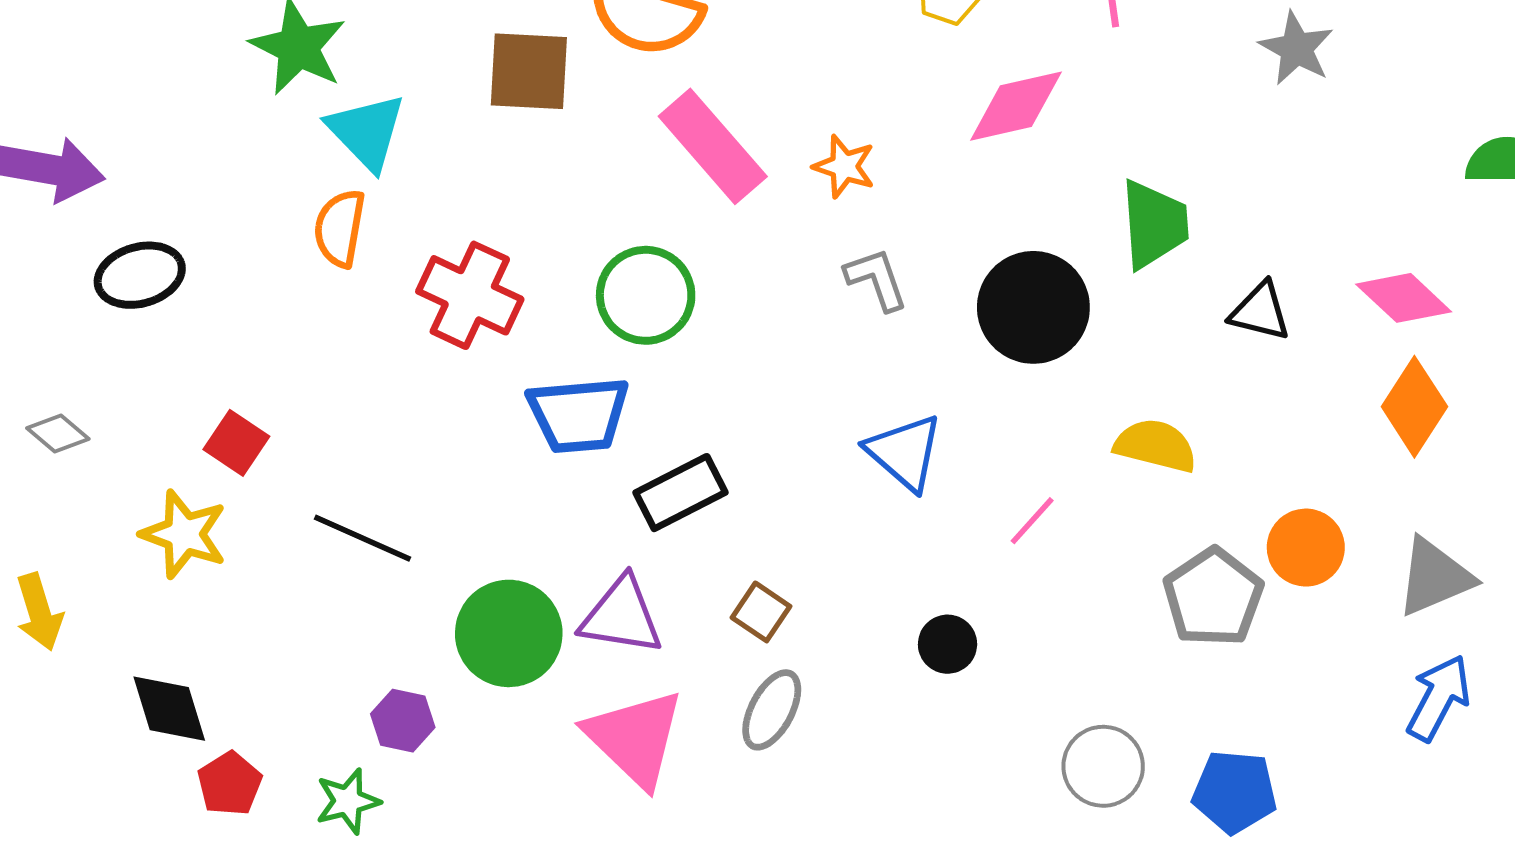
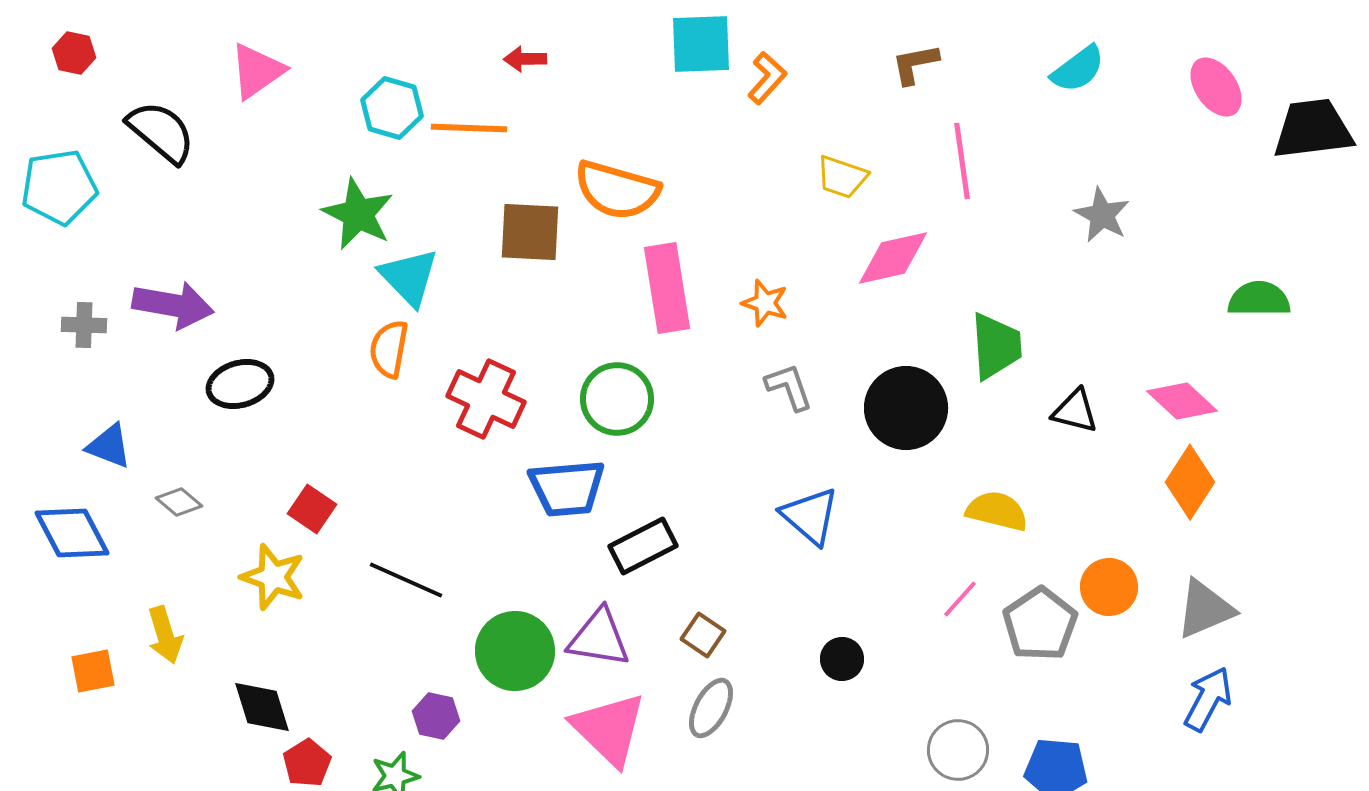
pink rectangle: (713, 146) -> (667, 288), turned 32
pink line: (1032, 521) -> (960, 599), moved

